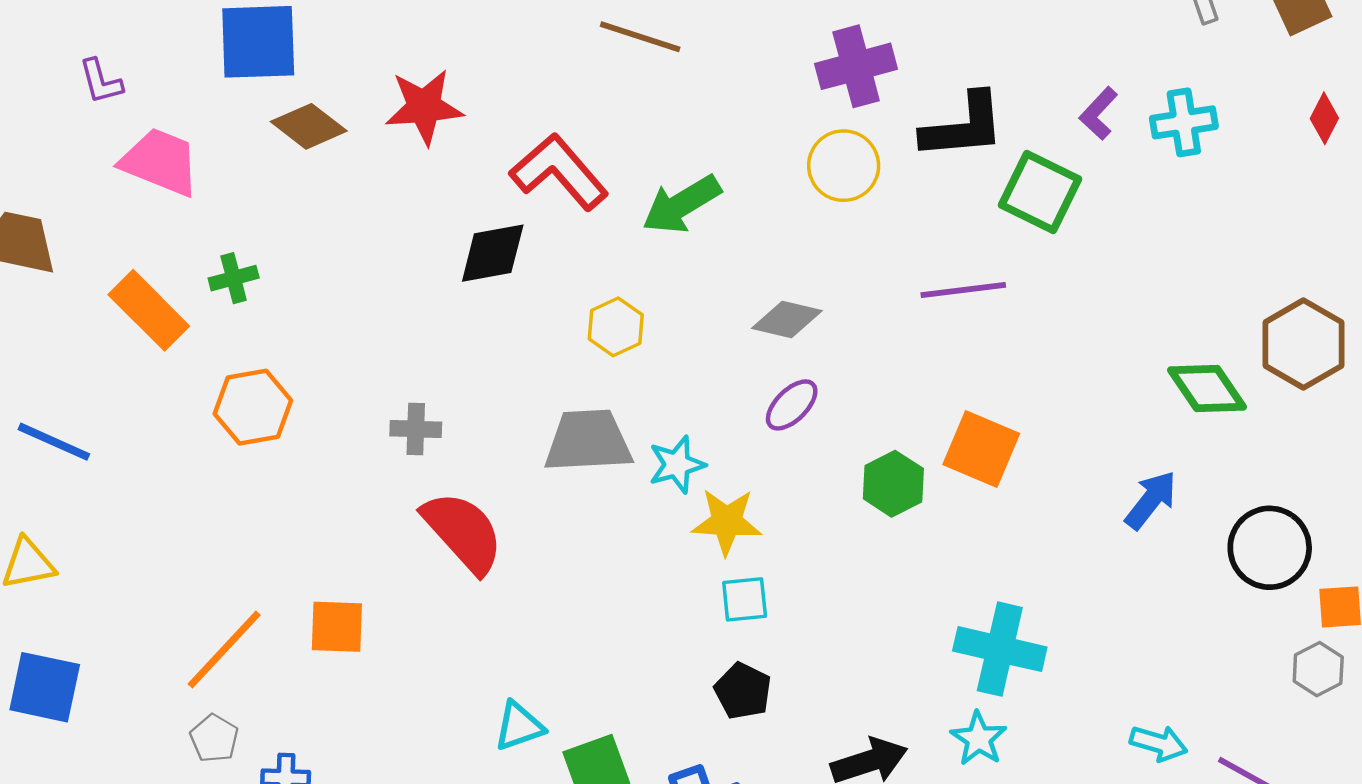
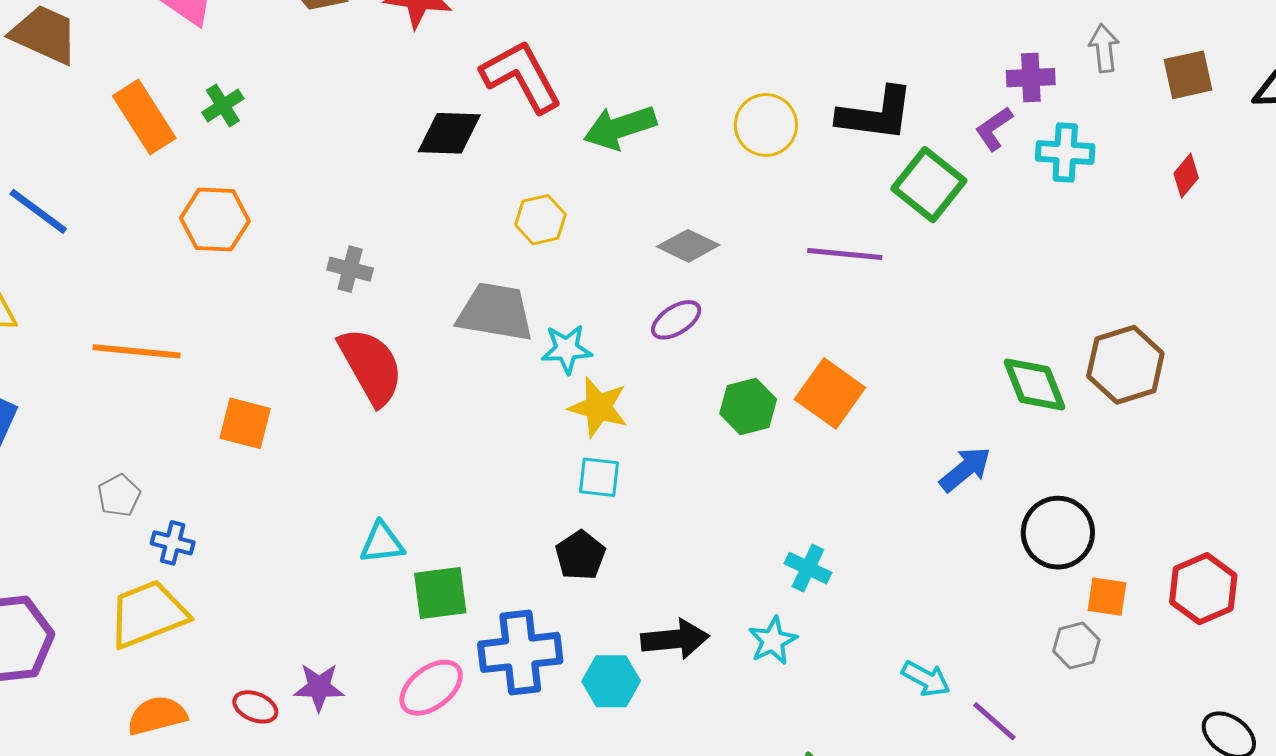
purple cross: (856, 66) -> (1031, 78), moved, size x0.7
green cross: (234, 278) -> (223, 105), turned -30
cyan cross: (1000, 649) -> (808, 568), size x0.6
orange line: (224, 650) -> (137, 351), moved, turned 40

